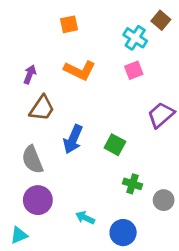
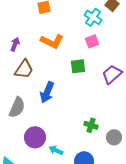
green square: (115, 145) -> (78, 66), moved, turned -35
gray semicircle: (32, 160) -> (17, 107), turned -135
purple circle: (38, 200) -> (35, 137), moved

